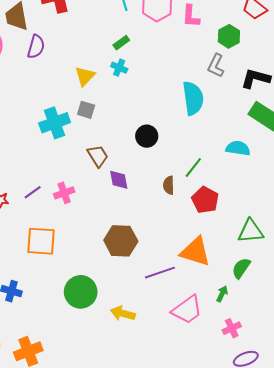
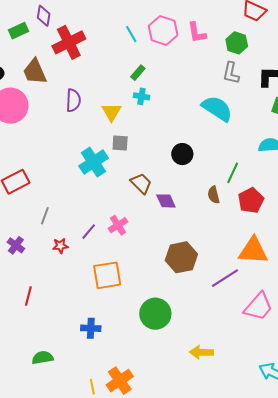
purple semicircle: (36, 47) -> (73, 100), moved
cyan semicircle: (193, 98) -> (217, 108), turned -36
red pentagon: (205, 200) -> (251, 201), turned 30
yellow arrow: (123, 313) -> (201, 352), moved

